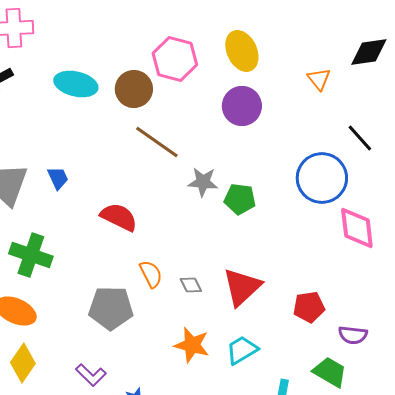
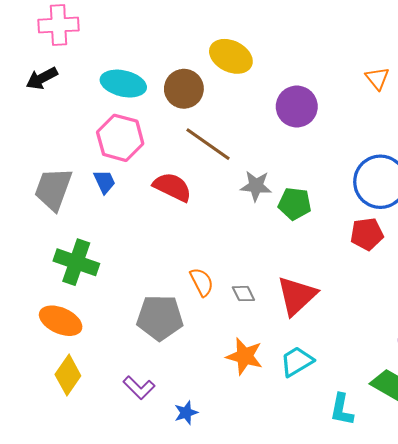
yellow ellipse: (242, 51) -> (231, 56), moved, turned -39
pink hexagon: (175, 59) -> (120, 138), moved
red semicircle: (119, 217) -> (172, 187), moved
red pentagon: (309, 307) -> (367, 234), moved

